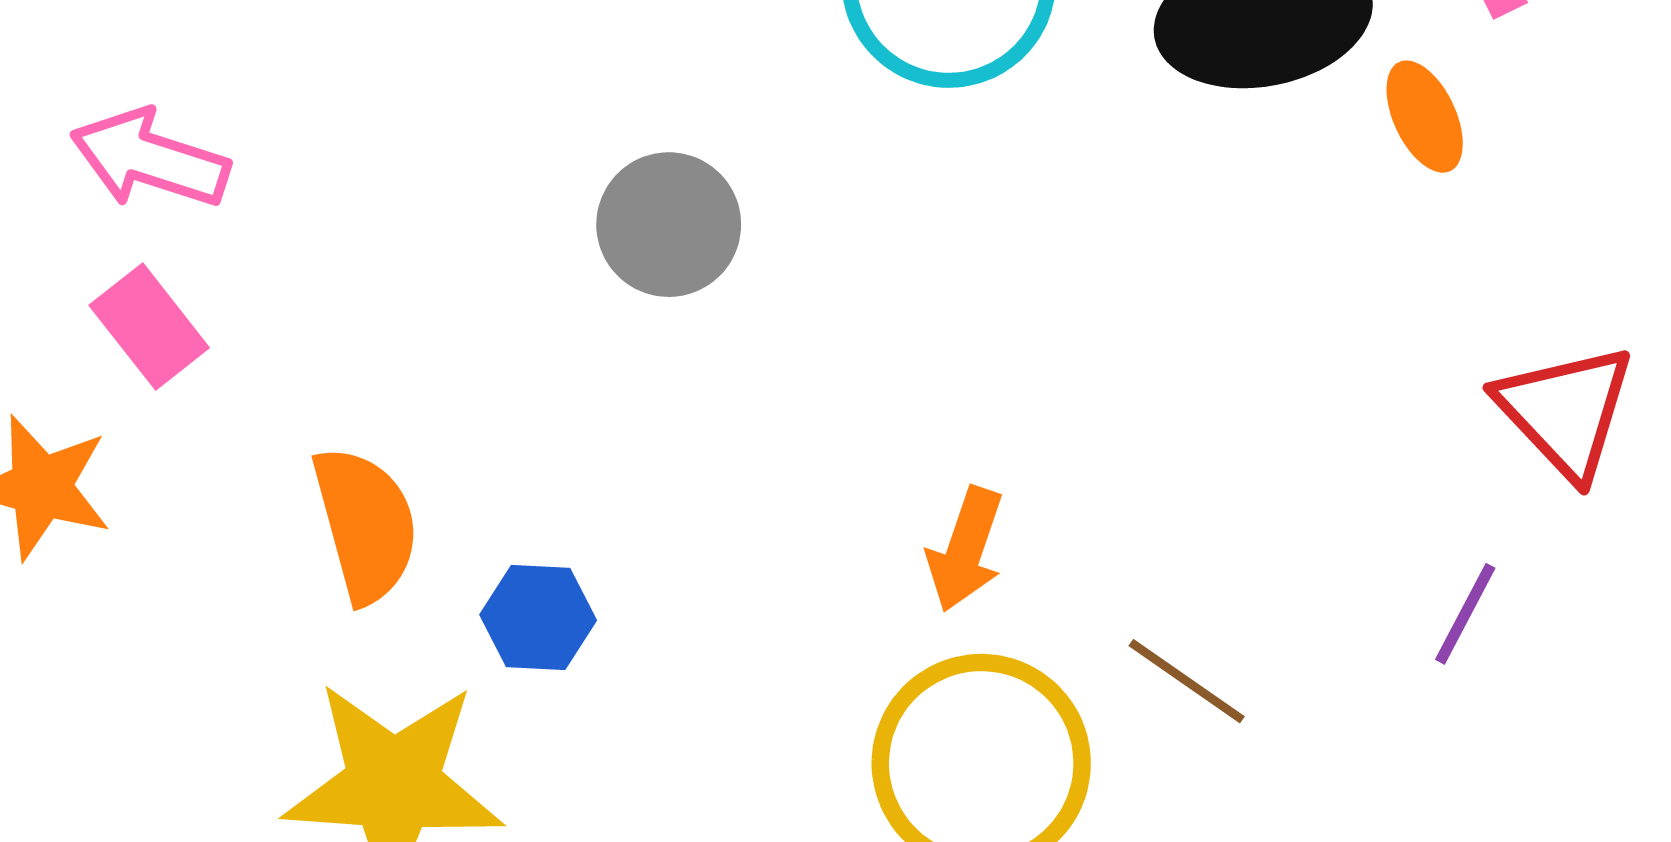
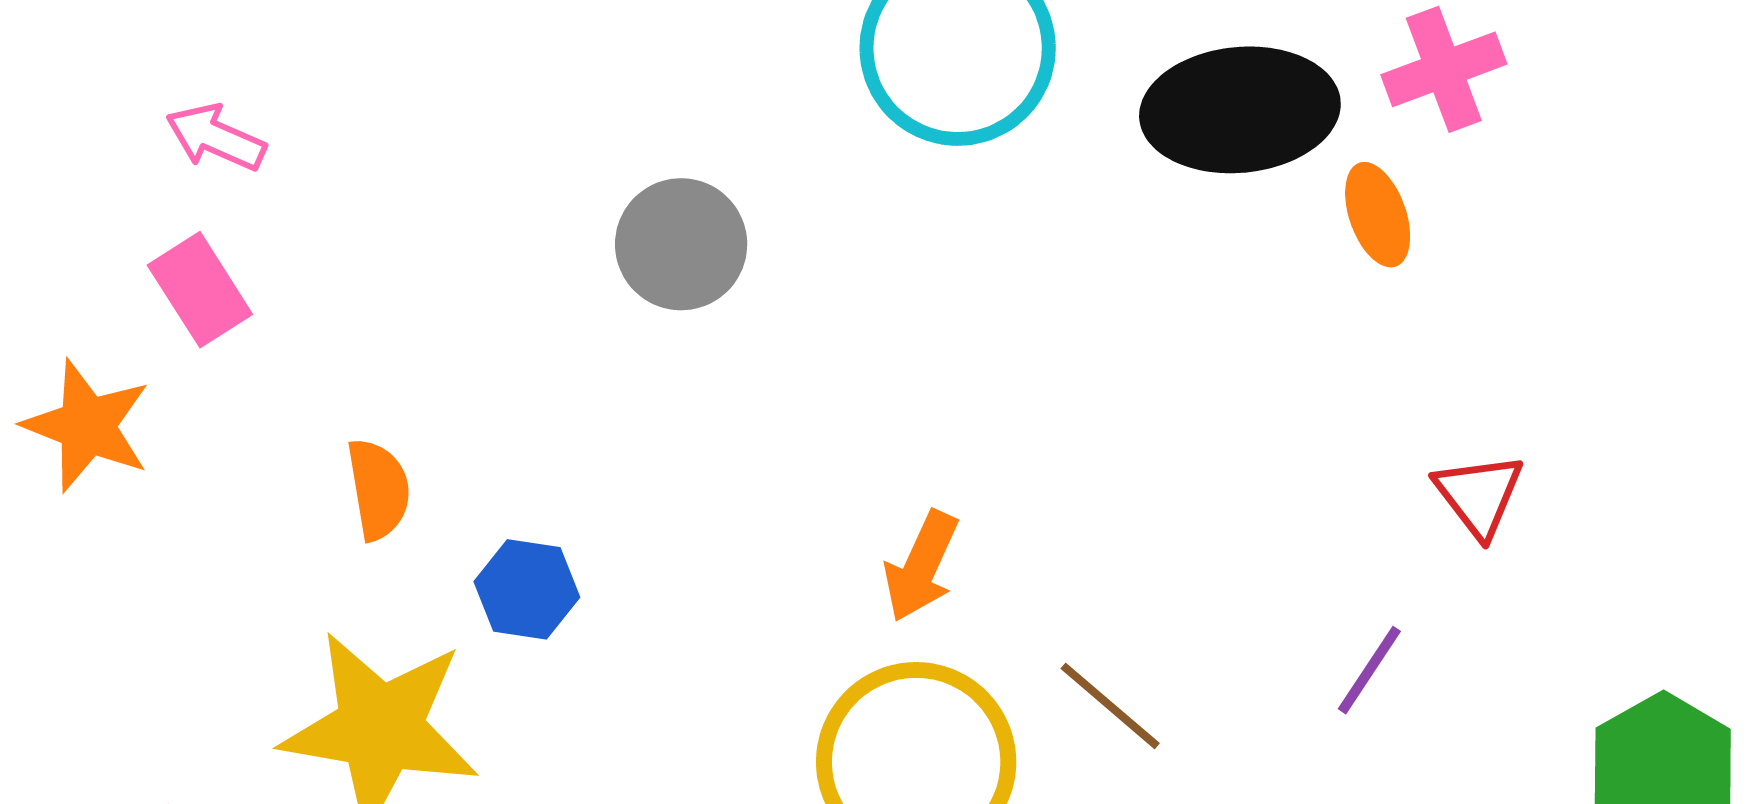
pink arrow: (150, 159) -> (216, 137), size x0.7
red triangle: (1566, 411) -> (1479, 495), size x0.7
orange semicircle: (366, 524) -> (378, 489), size x0.7

